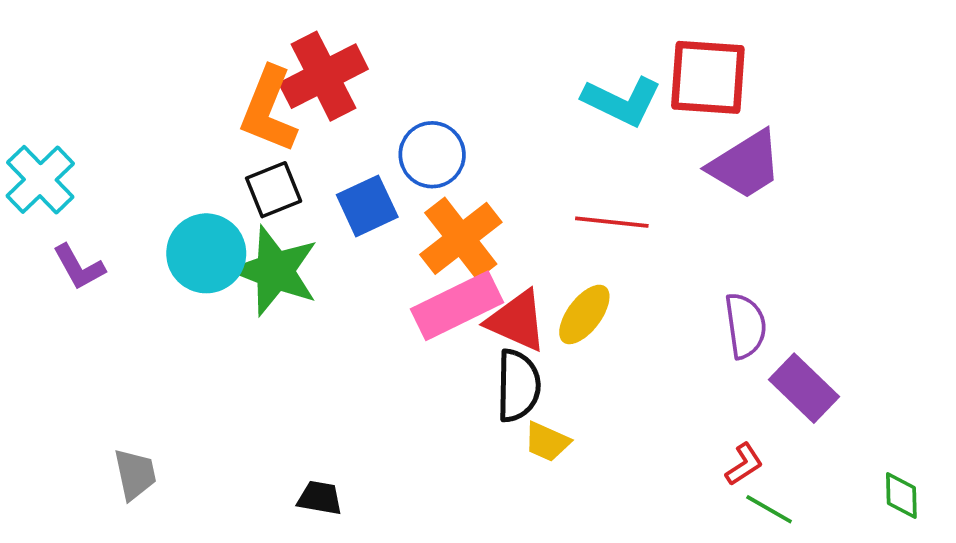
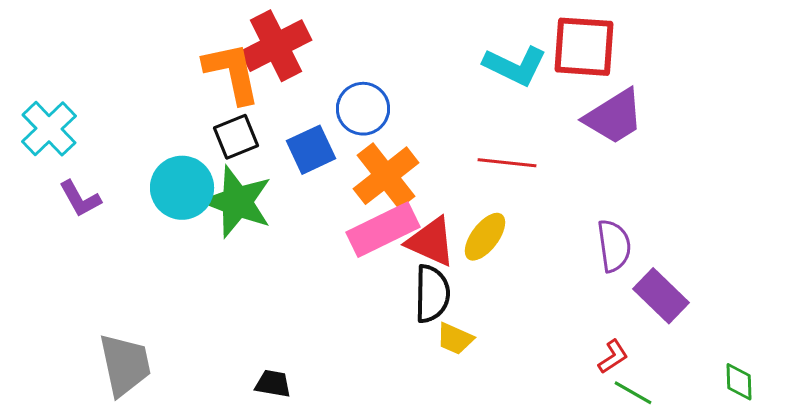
orange L-shape: (269, 110) -> (232, 73), turned 146
gray trapezoid: (135, 474) -> (125, 365), size x1.5

